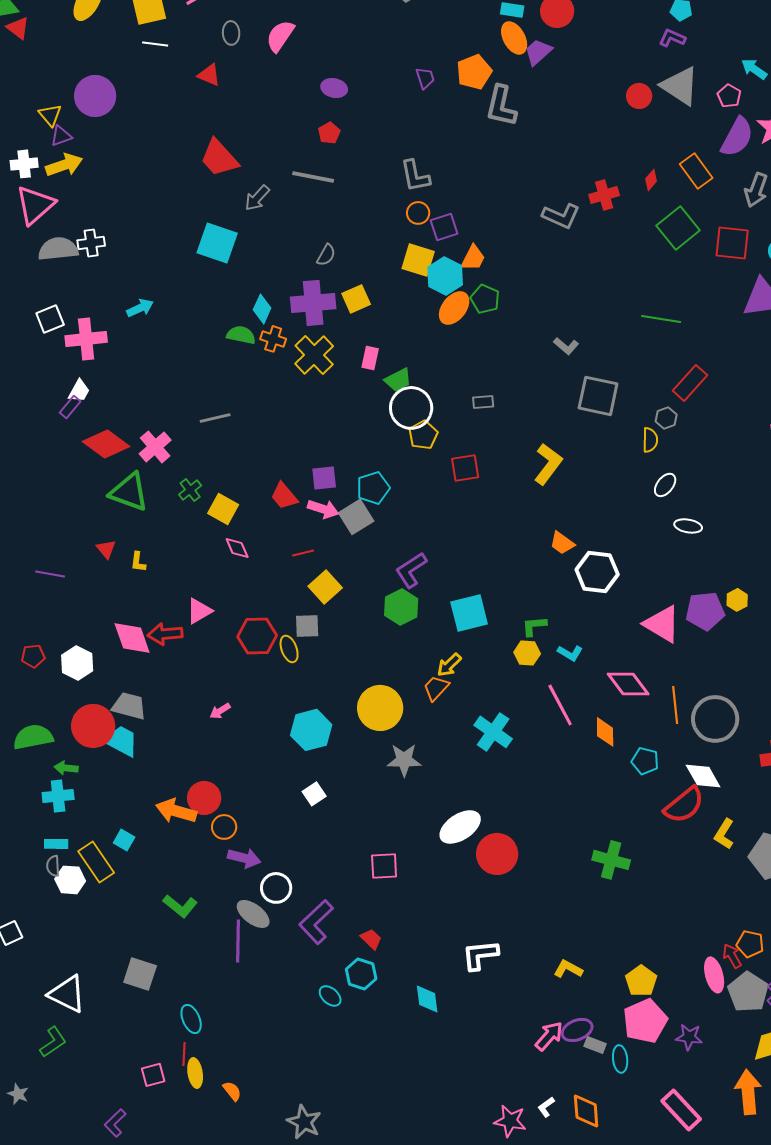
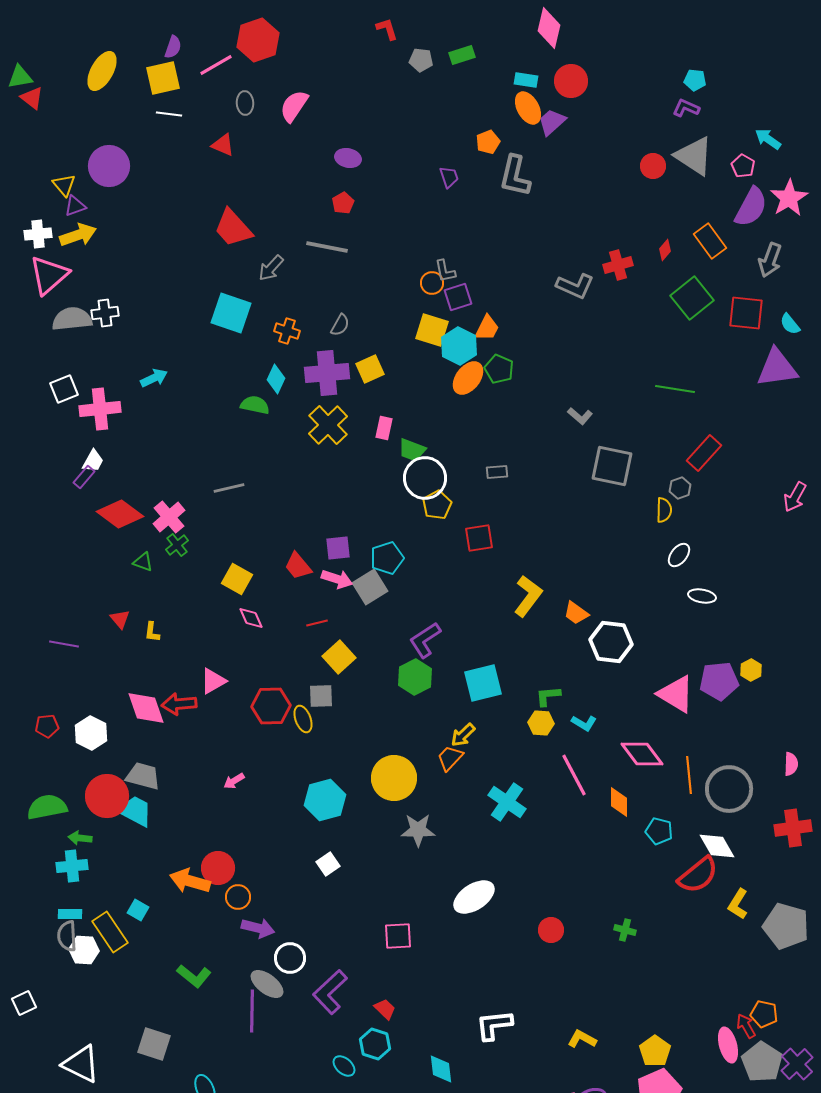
orange pentagon: (474, 72) -> (488, 142), size x0.7
purple trapezoid: (425, 78) -> (449, 177), moved
gray L-shape: (415, 176) -> (445, 271), moved, size x0.7
orange cross: (273, 339) -> (287, 331), moved
green trapezoid: (398, 380) -> (412, 450), turned 48
yellow L-shape: (548, 464) -> (528, 596), moved
green cross: (190, 490) -> (177, 545), moved
green triangle: (129, 492) -> (143, 562), size x0.5
red circle: (497, 854) -> (551, 930), moved, size x0.6
green cross: (611, 860) -> (625, 930), size x0.6
gray semicircle: (53, 866) -> (67, 936), size x1.4

